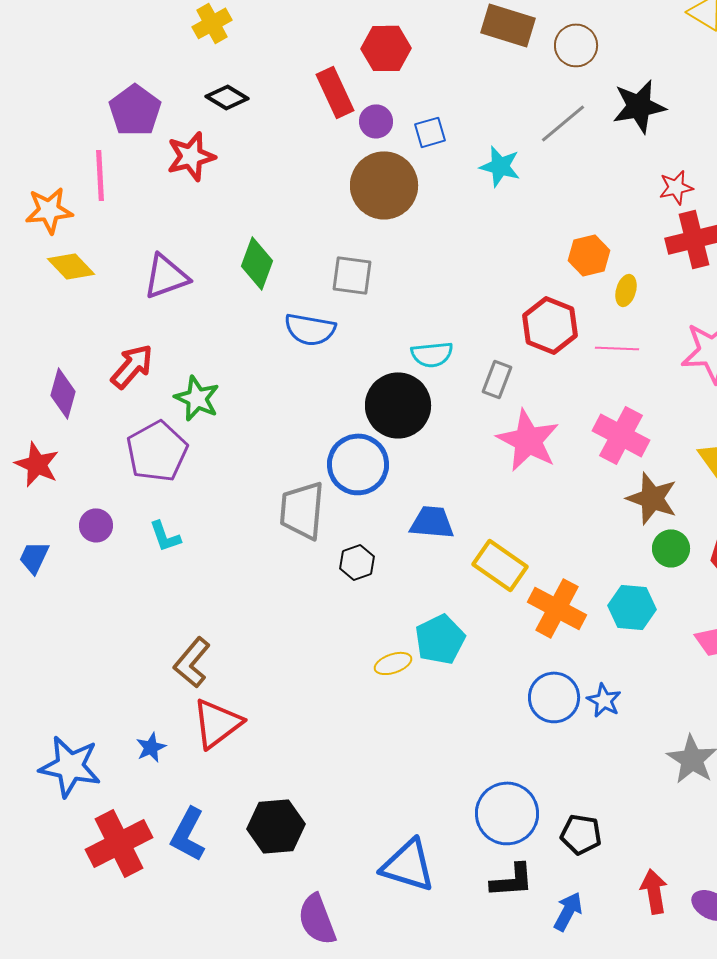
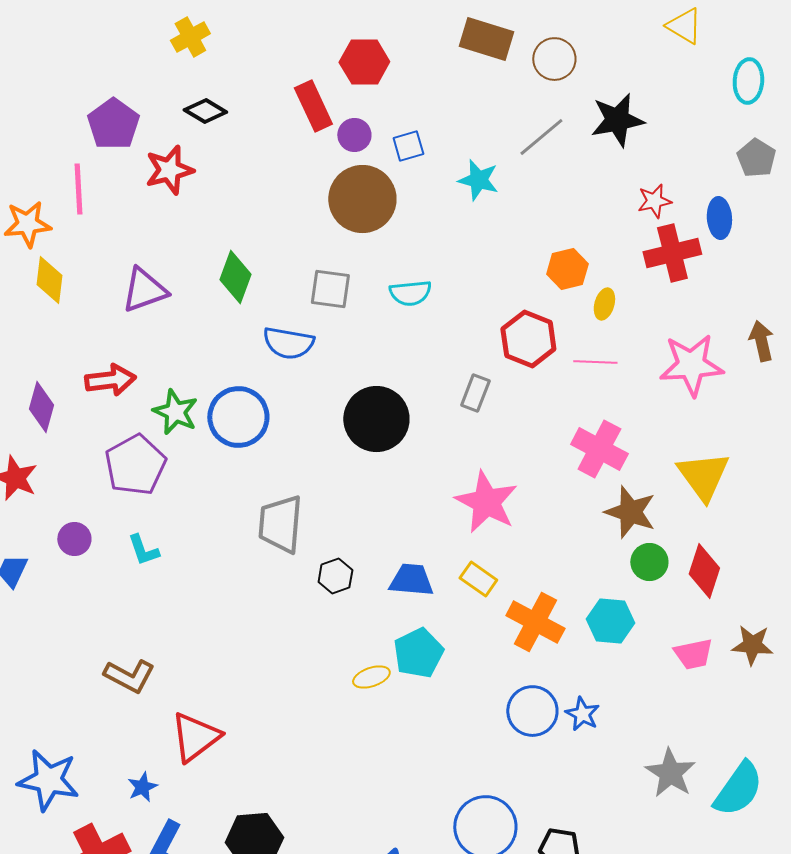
yellow diamond: (71, 266) -> (49, 280), turned 51
cyan semicircle: (432, 354) -> (410, 293), moved
red arrow: (132, 366) -> (110, 380), turned 42
pink star: (528, 440) -> (486, 502), moved
blue circle: (358, 464) -> (238, 417), moved
blue trapezoid: (432, 522) -> (411, 580), moved
yellow rectangle: (500, 565) -> (478, 579), size x0.7
brown L-shape: (192, 662) -> (129, 676), moved, turned -102
blue star: (151, 747) -> (142, 787), moved

